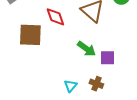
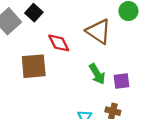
green arrow: (86, 49) -> (97, 74), turned 30

